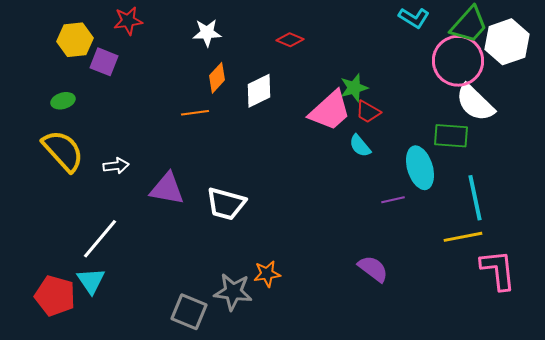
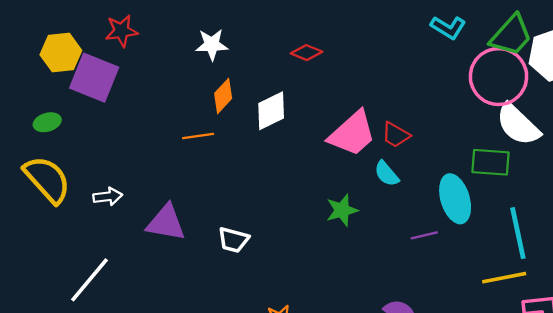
purple square: (104, 62) -> (94, 78), size x1.5
green star: (354, 88) -> (342, 210), moved
white trapezoid: (226, 204) -> (233, 240), size x0.7

